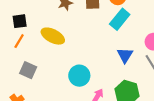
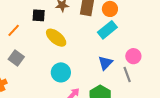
black square: (20, 21) -> (39, 15), moved
yellow ellipse: (53, 36) -> (56, 38), moved

